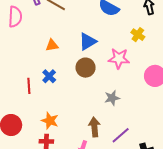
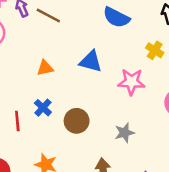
blue triangle: (88, 42) -> (91, 62), turned 48
brown circle: (86, 68) -> (77, 121), moved

